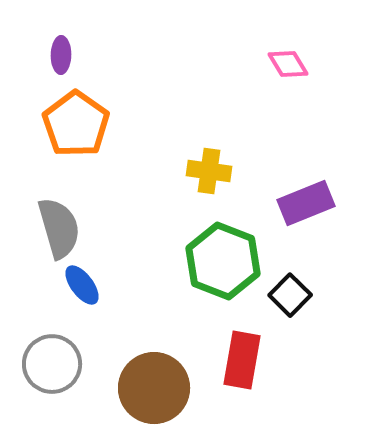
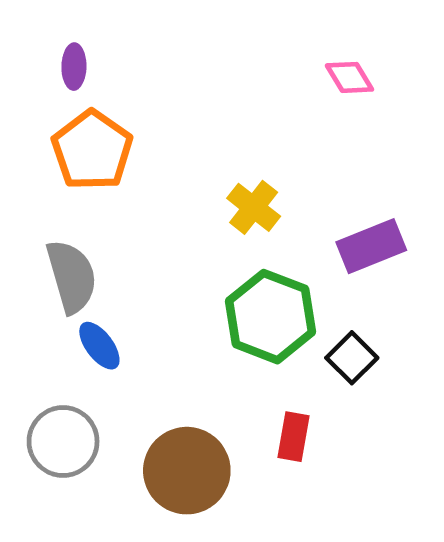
yellow cross: (209, 171) -> (254, 207), turned 30
red rectangle: (242, 360) -> (294, 437), size x0.7

